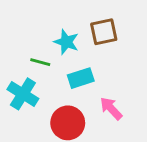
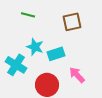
cyan star: (66, 42) -> (35, 47), moved
green line: (40, 62) -> (28, 15), moved

